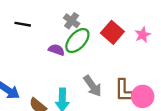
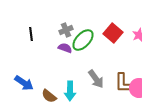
gray cross: (72, 21) -> (66, 30), moved, turned 32
black line: (23, 24) -> (31, 34), moved, turned 72

